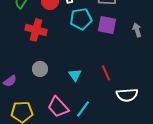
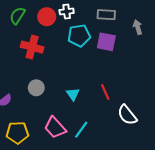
gray arrow: (137, 30) -> (138, 27), moved
white semicircle: (127, 95) -> (127, 115), turned 55

